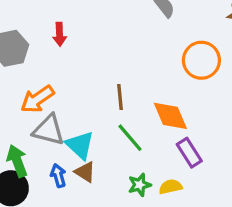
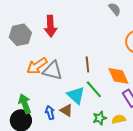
red arrow: (60, 34) -> (50, 26), size x1.5
gray triangle: (49, 130) -> (53, 71), moved
cyan triangle: (80, 145) -> (76, 95), moved

